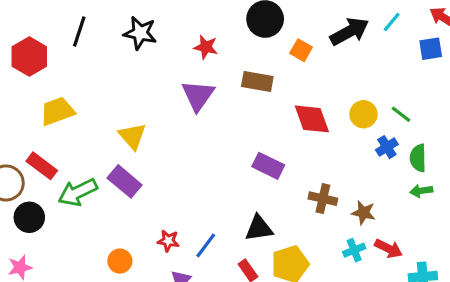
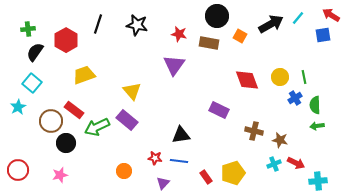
brown rectangle: (257, 81) -> (209, 43), moved
green line: (401, 114) -> (304, 77), turned 40
black triangle: (259, 228) -> (181, 135), moved
blue line: (206, 245) -> (179, 161), turned 60

